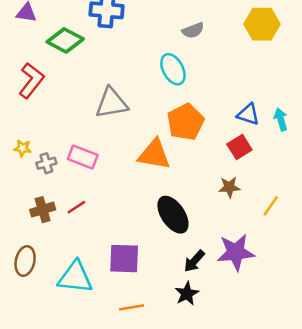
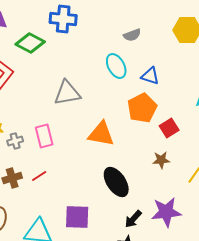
blue triangle: (248, 114) -> (150, 76), moved
orange pentagon: (186, 122) -> (142, 108), moved
pink rectangle: (83, 157) -> (44, 136), turned 55

